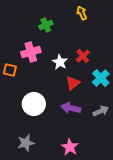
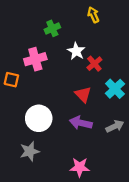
white star: (60, 62) -> (76, 51), moved
red triangle: (73, 83) -> (83, 94), turned -35
gray star: (26, 143) -> (30, 151), moved
pink star: (70, 147) -> (80, 167), turned -30

